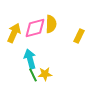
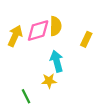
cyan arrow: (30, 59) -> (57, 61), moved
green line: (33, 75) -> (26, 96), moved

